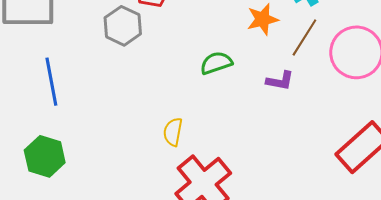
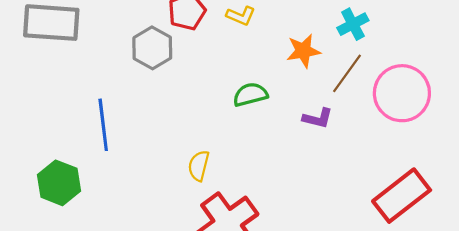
blue line: (51, 82) -> (103, 125), moved

